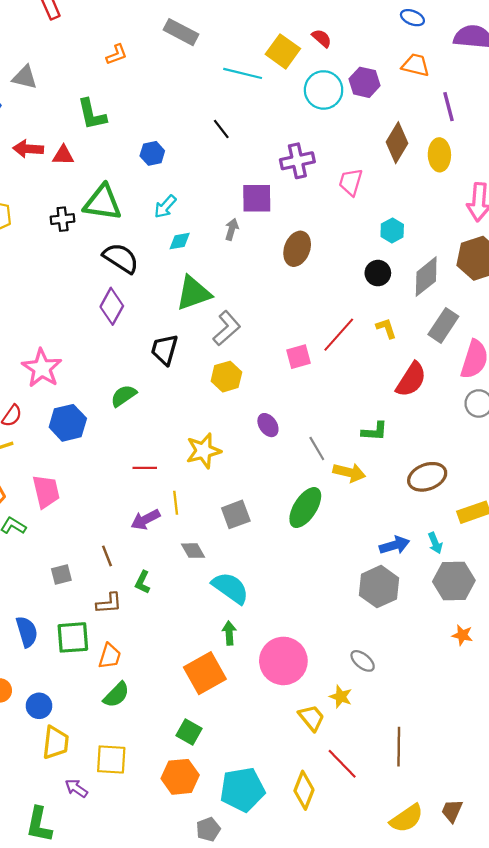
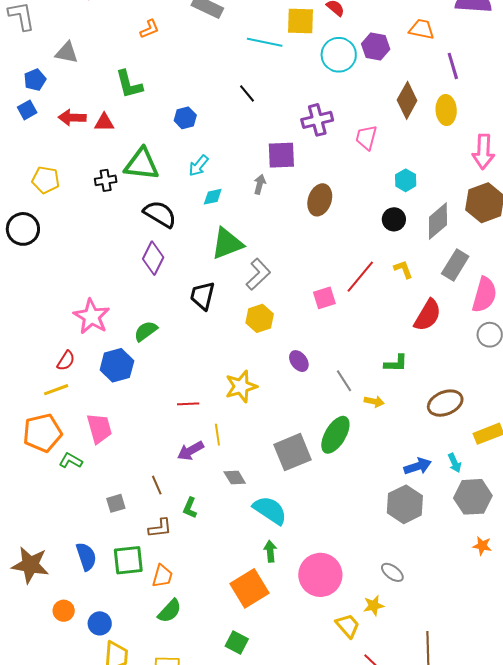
yellow square: (283, 51) -> (301, 21), turned -32
green semicircle: (124, 396) -> (146, 331), moved
yellow arrow: (349, 472) -> (374, 402), size x0.7
gray square: (236, 514) -> (293, 452), moved, size x1.4
yellow star: (341, 697) -> (374, 606), turned -30

